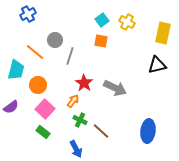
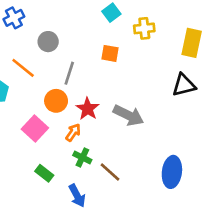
cyan square: (102, 20) -> (111, 13), moved
yellow cross: (127, 22) -> (144, 28), turned -35
gray circle: (55, 40) -> (48, 42), moved
orange circle: (38, 85) -> (56, 101), moved
pink square: (45, 109) -> (35, 128), moved
green rectangle: (43, 132) -> (44, 173), moved

